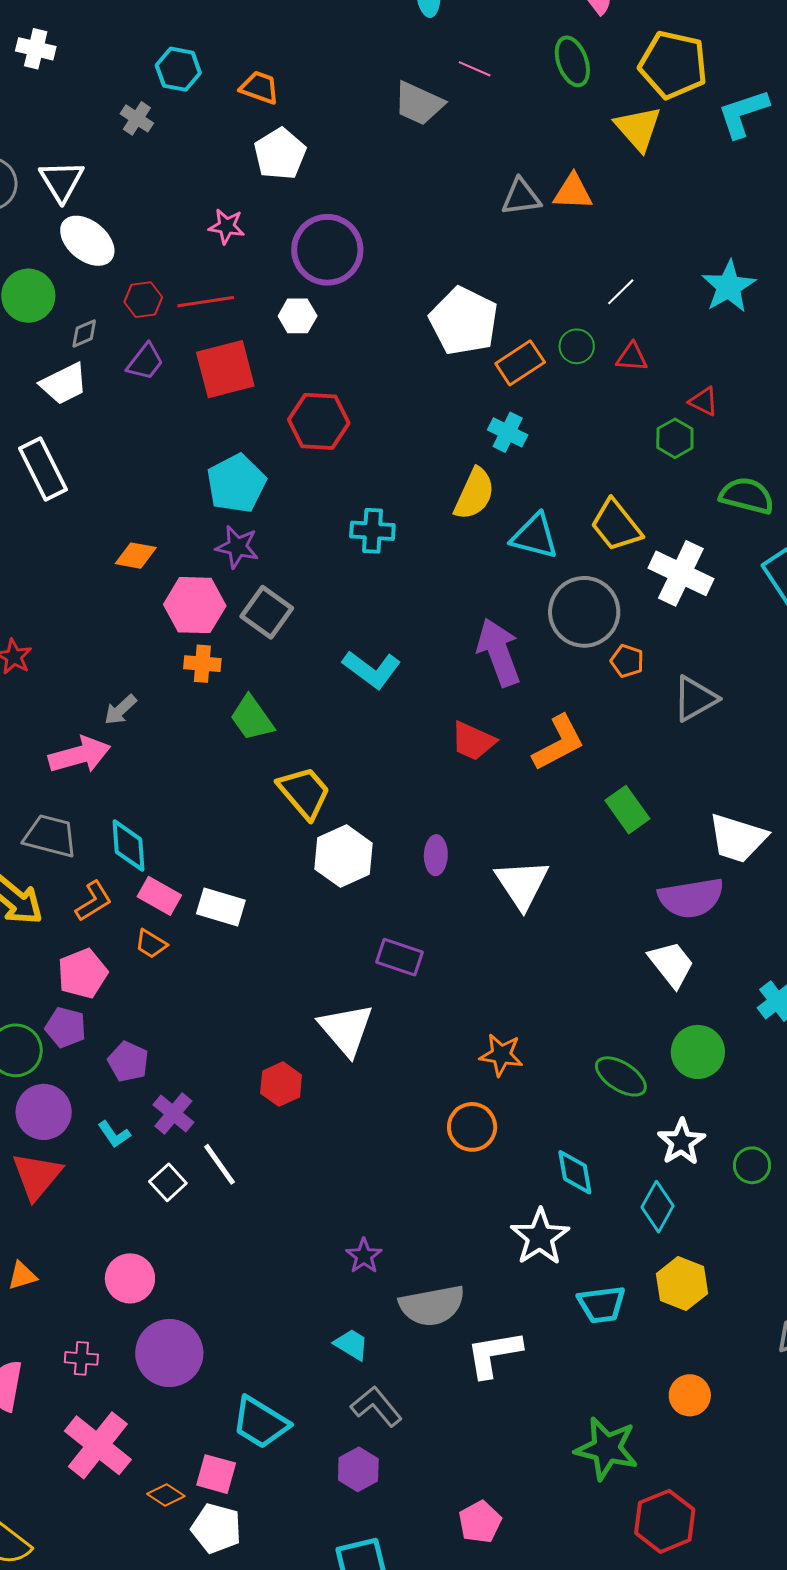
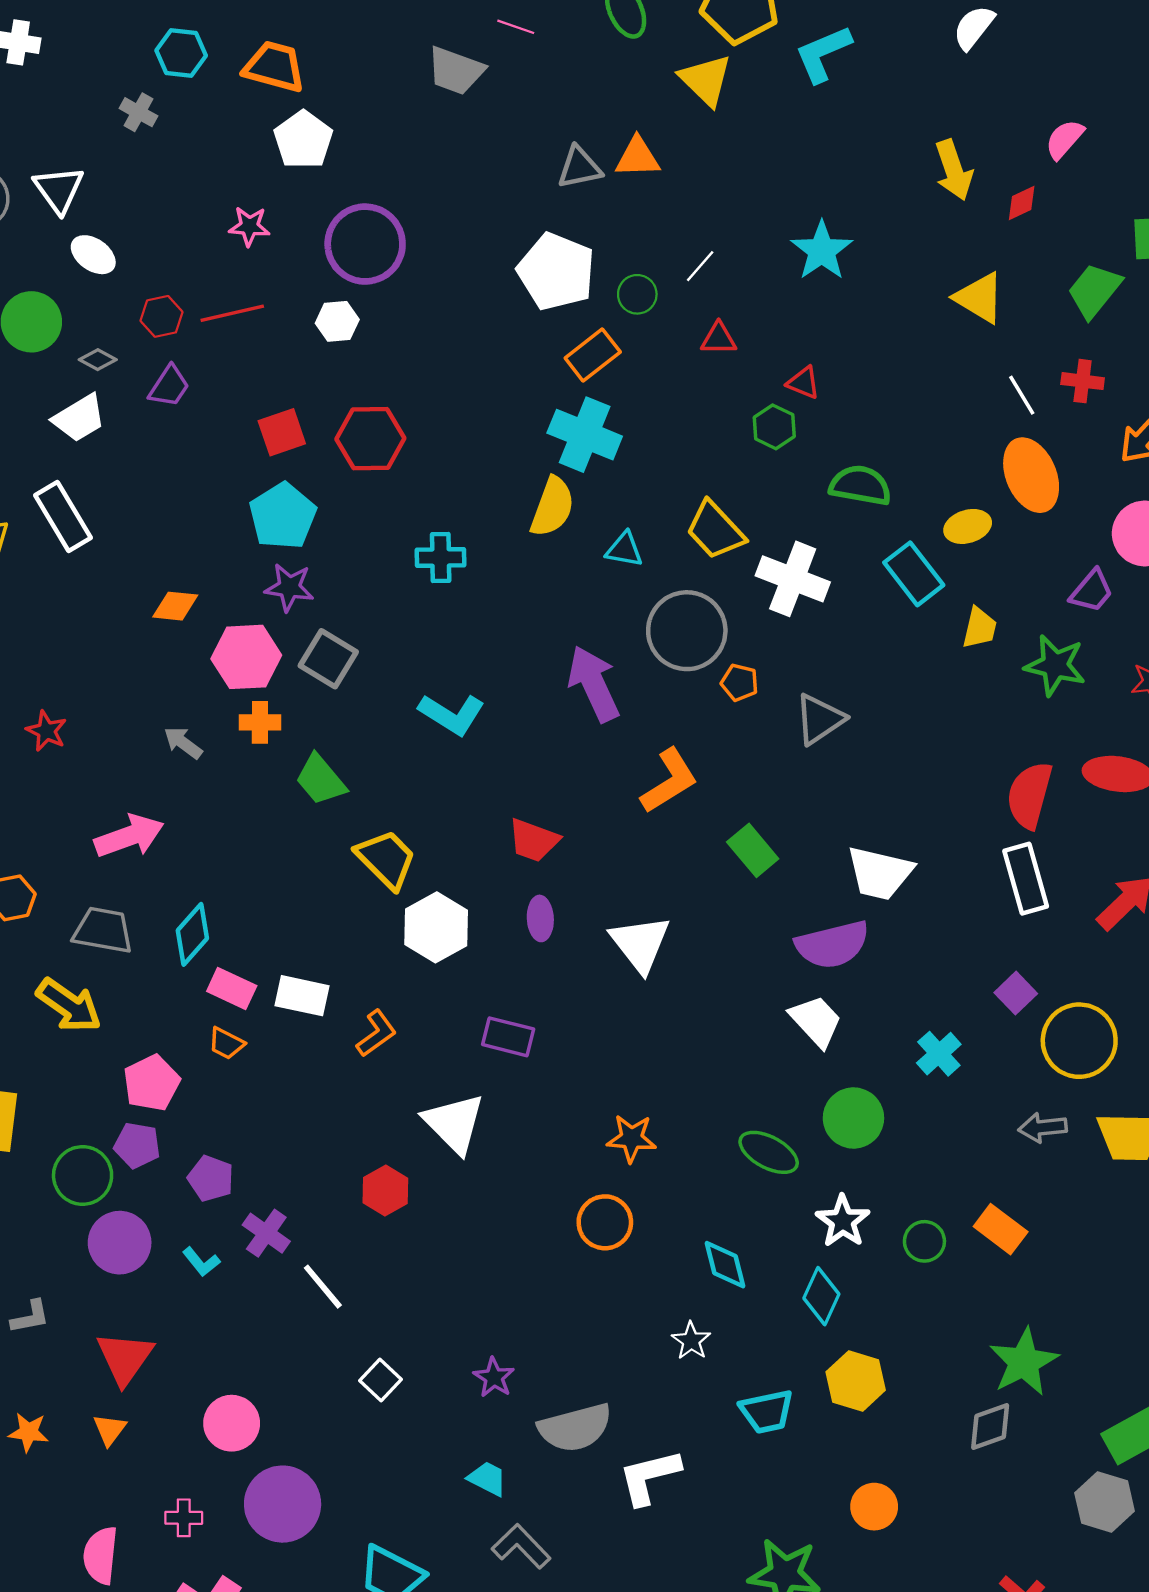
orange trapezoid: (259, 88) -> (274, 67), size x1.4
white ellipse: (87, 241) -> (93, 255), size x0.7
white pentagon: (464, 321) -> (556, 272), moved
gray diamond: (84, 333) -> (98, 360), turned 56
green circle: (577, 346) -> (637, 294), moved
red square: (225, 369) -> (282, 432), moved, size x0.7
cyan cross: (508, 432) -> (585, 435), size x1.6
cyan triangle: (535, 536) -> (624, 550), size x0.7
gray arrow: (120, 710) -> (183, 743), moved, turned 84
red trapezoid: (473, 741) -> (534, 840), moved
cyan diamond: (128, 846) -> (192, 934), turned 50
orange L-shape: (94, 901) -> (376, 1033), moved
red triangle: (37, 1176) -> (125, 1358), moved
white square: (168, 1182) -> (380, 1380), moved
white star: (540, 1237) -> (691, 1341), size x0.6
orange triangle: (22, 1276) -> (110, 1430), turned -32

